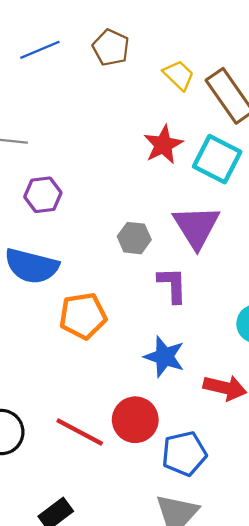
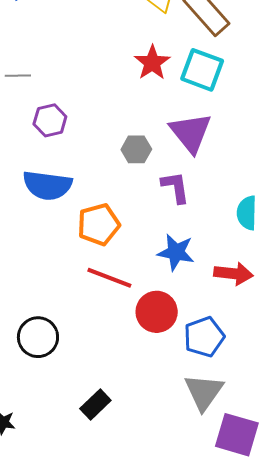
red line: (80, 432) -> (109, 278), moved

